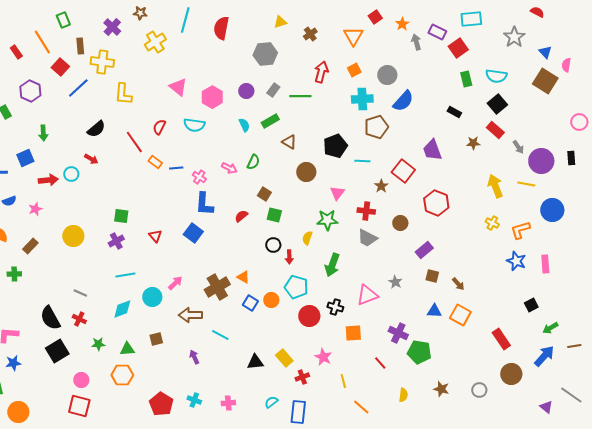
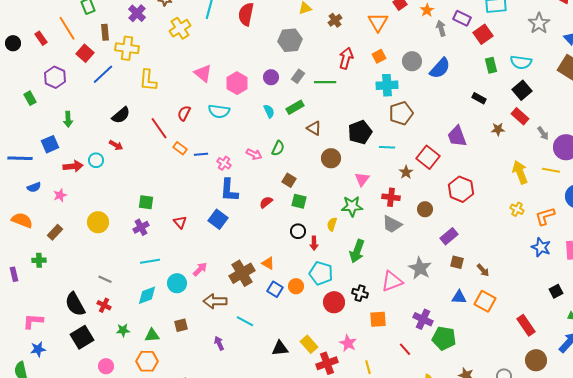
blue semicircle: (403, 101) -> (440, 68), moved
gray star: (395, 282) -> (420, 268), size x1.6
red cross: (302, 377) -> (327, 363), size x1.5

